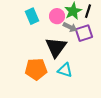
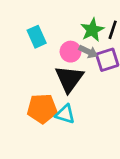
pink circle: (57, 16) -> (71, 52), moved
cyan triangle: (65, 70) -> (65, 114), moved

